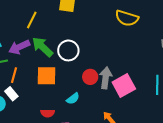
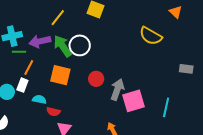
white circle: (68, 50) -> (80, 45), moved
red circle: (90, 77) -> (96, 79), moved
white rectangle: (11, 94) -> (22, 85), turned 48
cyan semicircle: (73, 99) -> (39, 99), moved, turned -144

